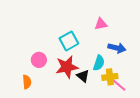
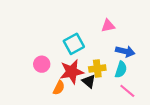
cyan semicircle: (99, 63) -> (121, 70), moved
yellow cross: (110, 77) -> (97, 68), moved
orange semicircle: (27, 82) -> (59, 88), moved, turned 32

